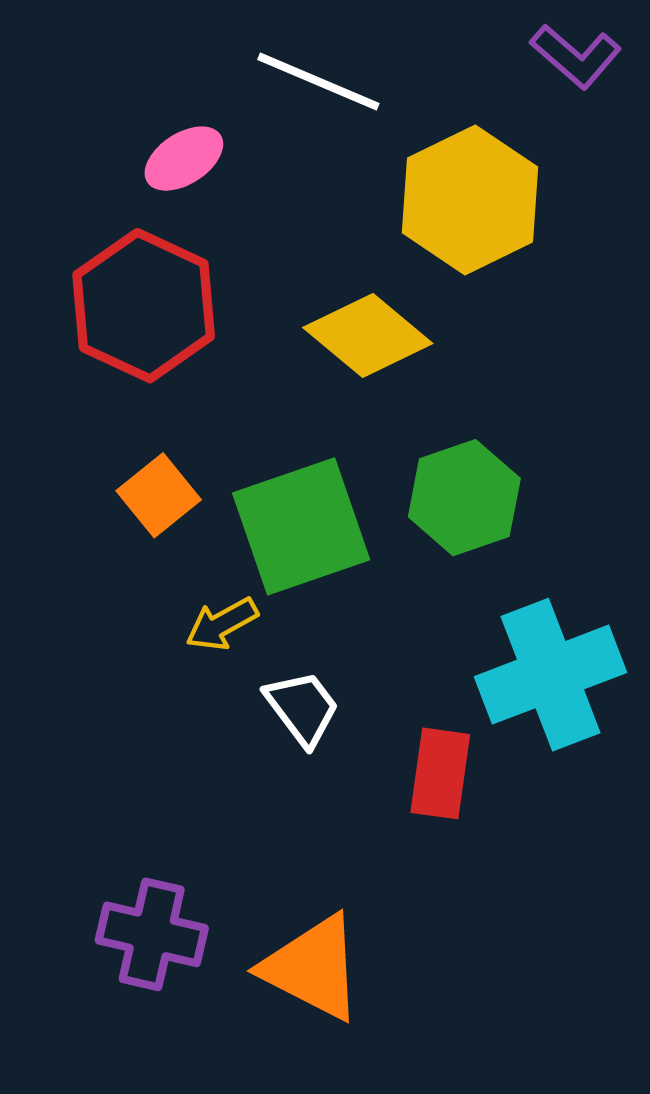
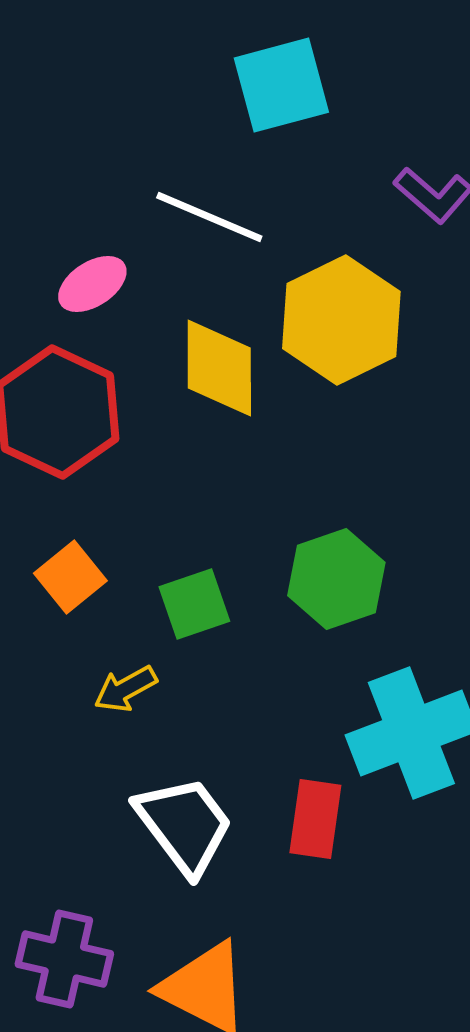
yellow diamond: (368, 336) -> (219, 368), moved, turned 50
green square: (301, 526) -> (194, 604), size x0.6
white trapezoid: (302, 708) -> (184, 825), moved, size x1.5

